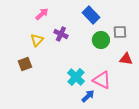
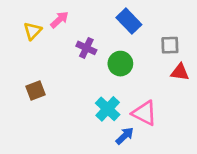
yellow triangle: (37, 40) -> (33, 31), moved
green circle: (101, 40) -> (120, 64), moved
red triangle: (126, 59) -> (180, 72), moved

